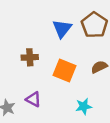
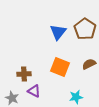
brown cross: (30, 57) -> (24, 74), moved

